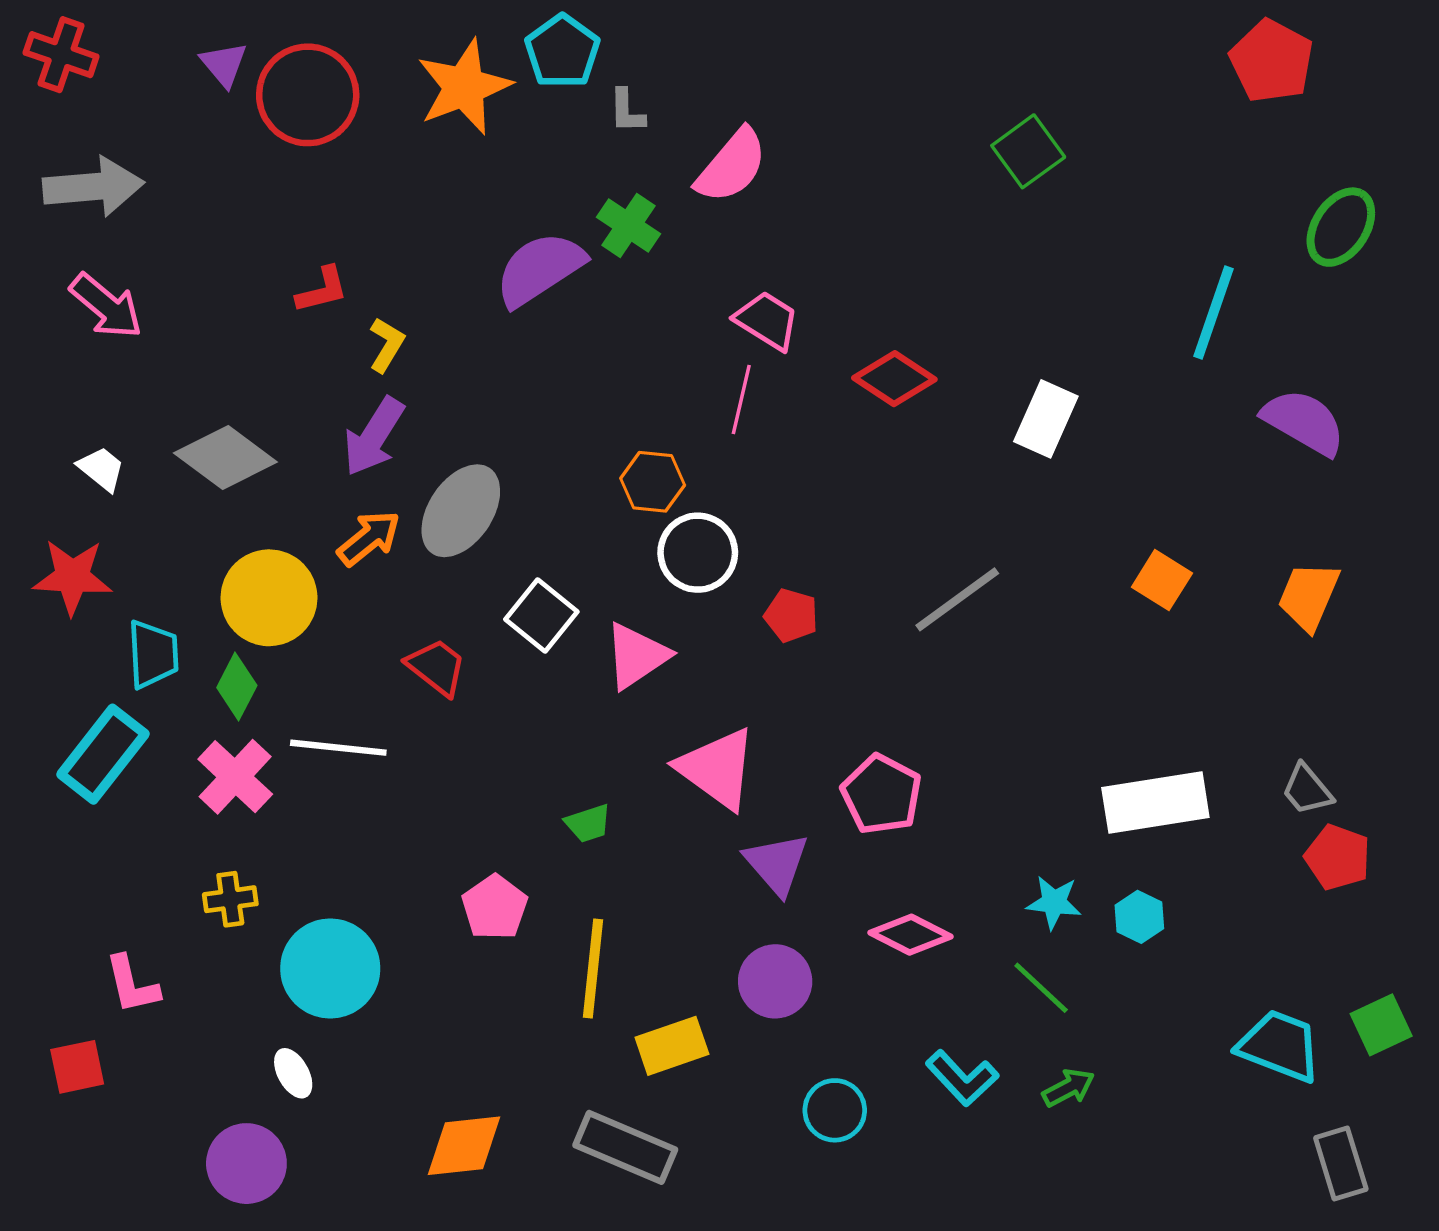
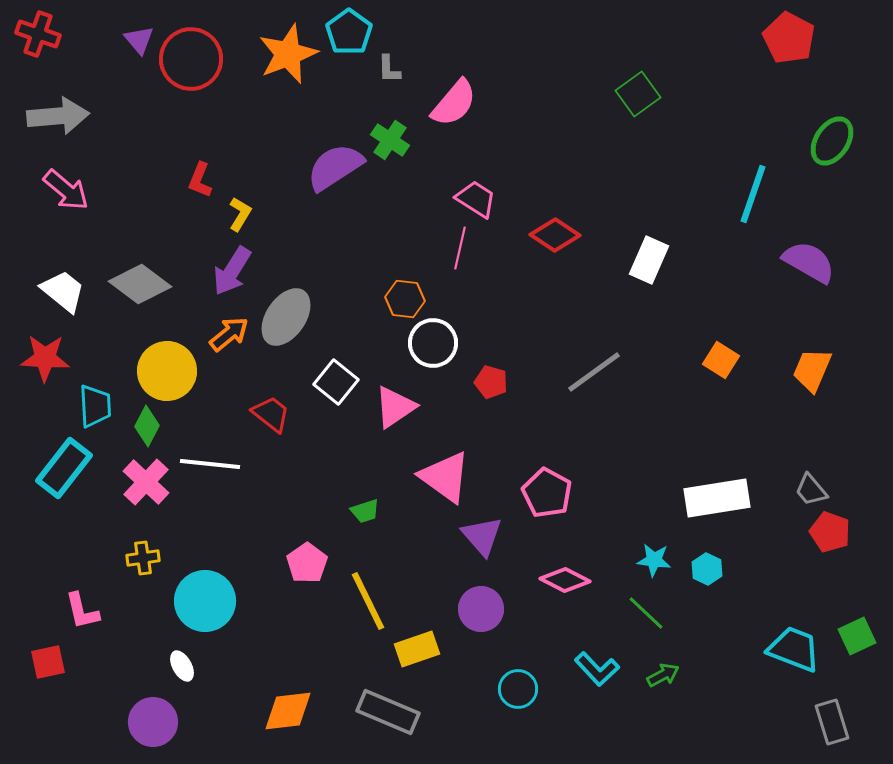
red L-shape: (322, 290) -> (200, 180), turned 126
white trapezoid: (101, 469) -> (63, 291), size x1.5
yellow line: (593, 968) -> (368, 601), turned -32

